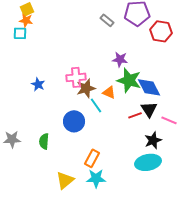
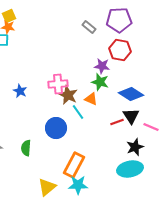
red hexagon: (161, 31) -> (120, 50), moved
green star: (129, 80) -> (100, 82), moved, size x0.7
blue diamond: (149, 87) -> (131, 94), turned -30
brown star: (86, 88) -> (68, 95), turned -30
orange rectangle: (92, 158) -> (74, 165), size x1.4

